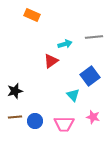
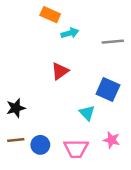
orange rectangle: (32, 15) -> (50, 15), moved
cyan arrow: (65, 44) -> (70, 33), moved
blue square: (90, 76) -> (108, 90), turned -30

